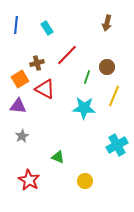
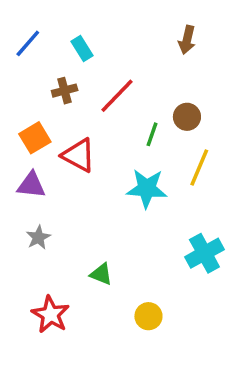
blue line: (16, 25) -> (28, 43), turned 36
brown cross: (37, 63) -> (65, 91), moved

